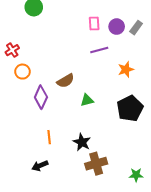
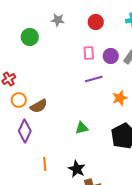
brown semicircle: (65, 81) -> (39, 106), moved
purple diamond: (41, 97) -> (25, 131), moved

